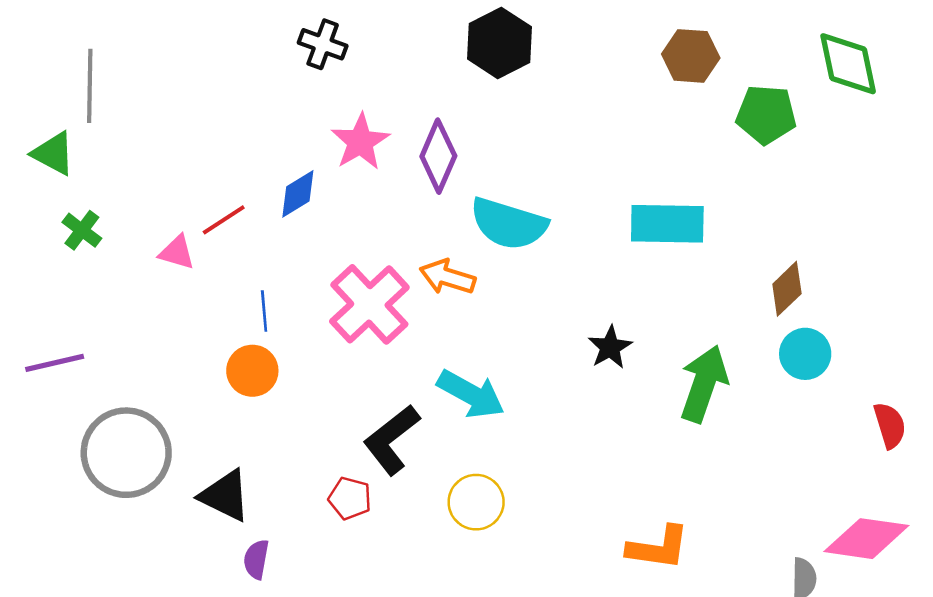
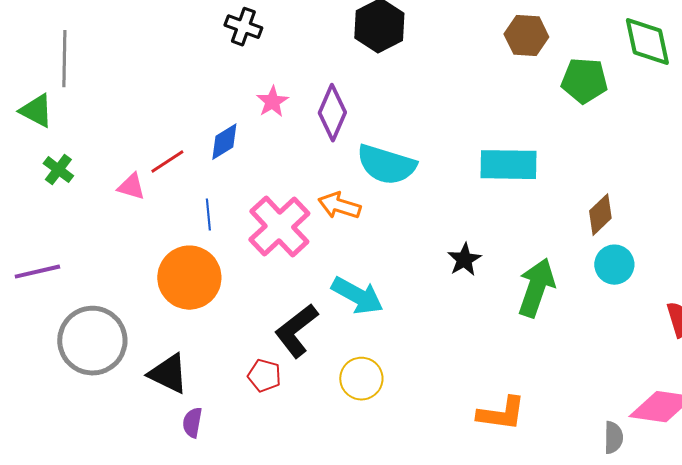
pink star: (360, 142) -> (272, 102), size x0.7
blue line: (264, 311) -> (208, 215), moved
orange circle: (252, 371) -> (189, 278), size x1.6

